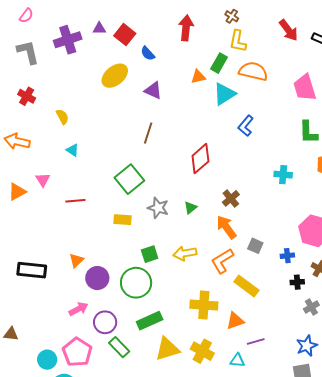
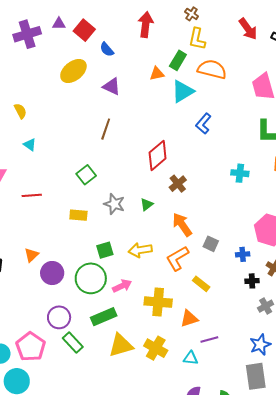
green square: (129, 179) -> (86, 175), size x0.7
brown cross: (231, 198) -> (178, 184), moved
yellow rectangle: (246, 286) -> (201, 284), size x0.7
pink arrow: (78, 309) -> (122, 286), moved

